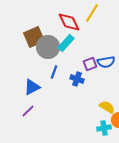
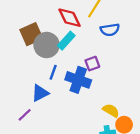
blue semicircle: (106, 62) -> (110, 30), moved
blue cross: (77, 79) -> (78, 80), size x1.6
blue triangle: (32, 87) -> (40, 93), moved

